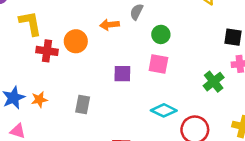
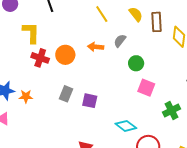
pink square: (158, 64) -> (146, 88), moved
purple square: (122, 74) -> (90, 101), moved
gray rectangle: (83, 104) -> (66, 94), moved

